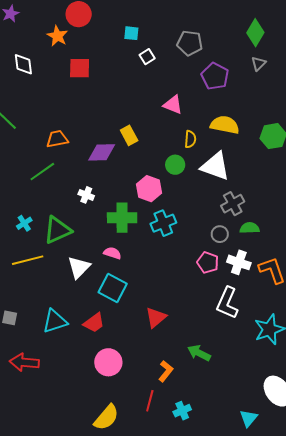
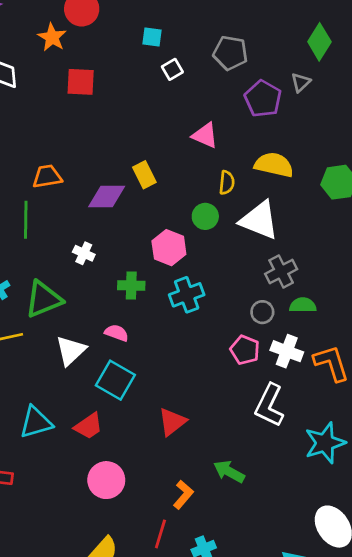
gray triangle: (259, 64) -> (301, 82), moved
green line: (42, 172) -> (26, 220), turned -56
green cross: (122, 218) -> (131, 286), size x0.7

